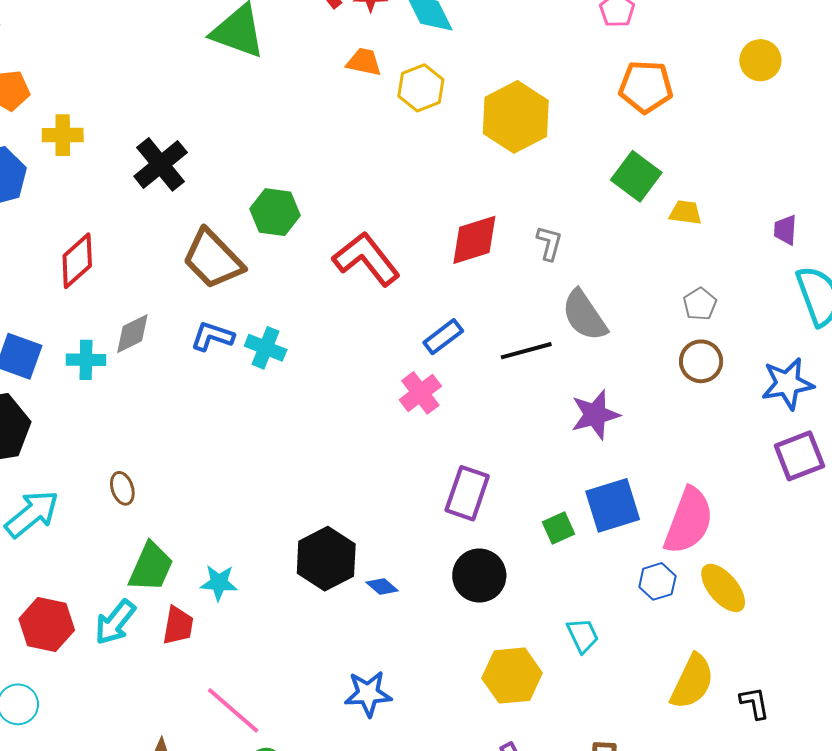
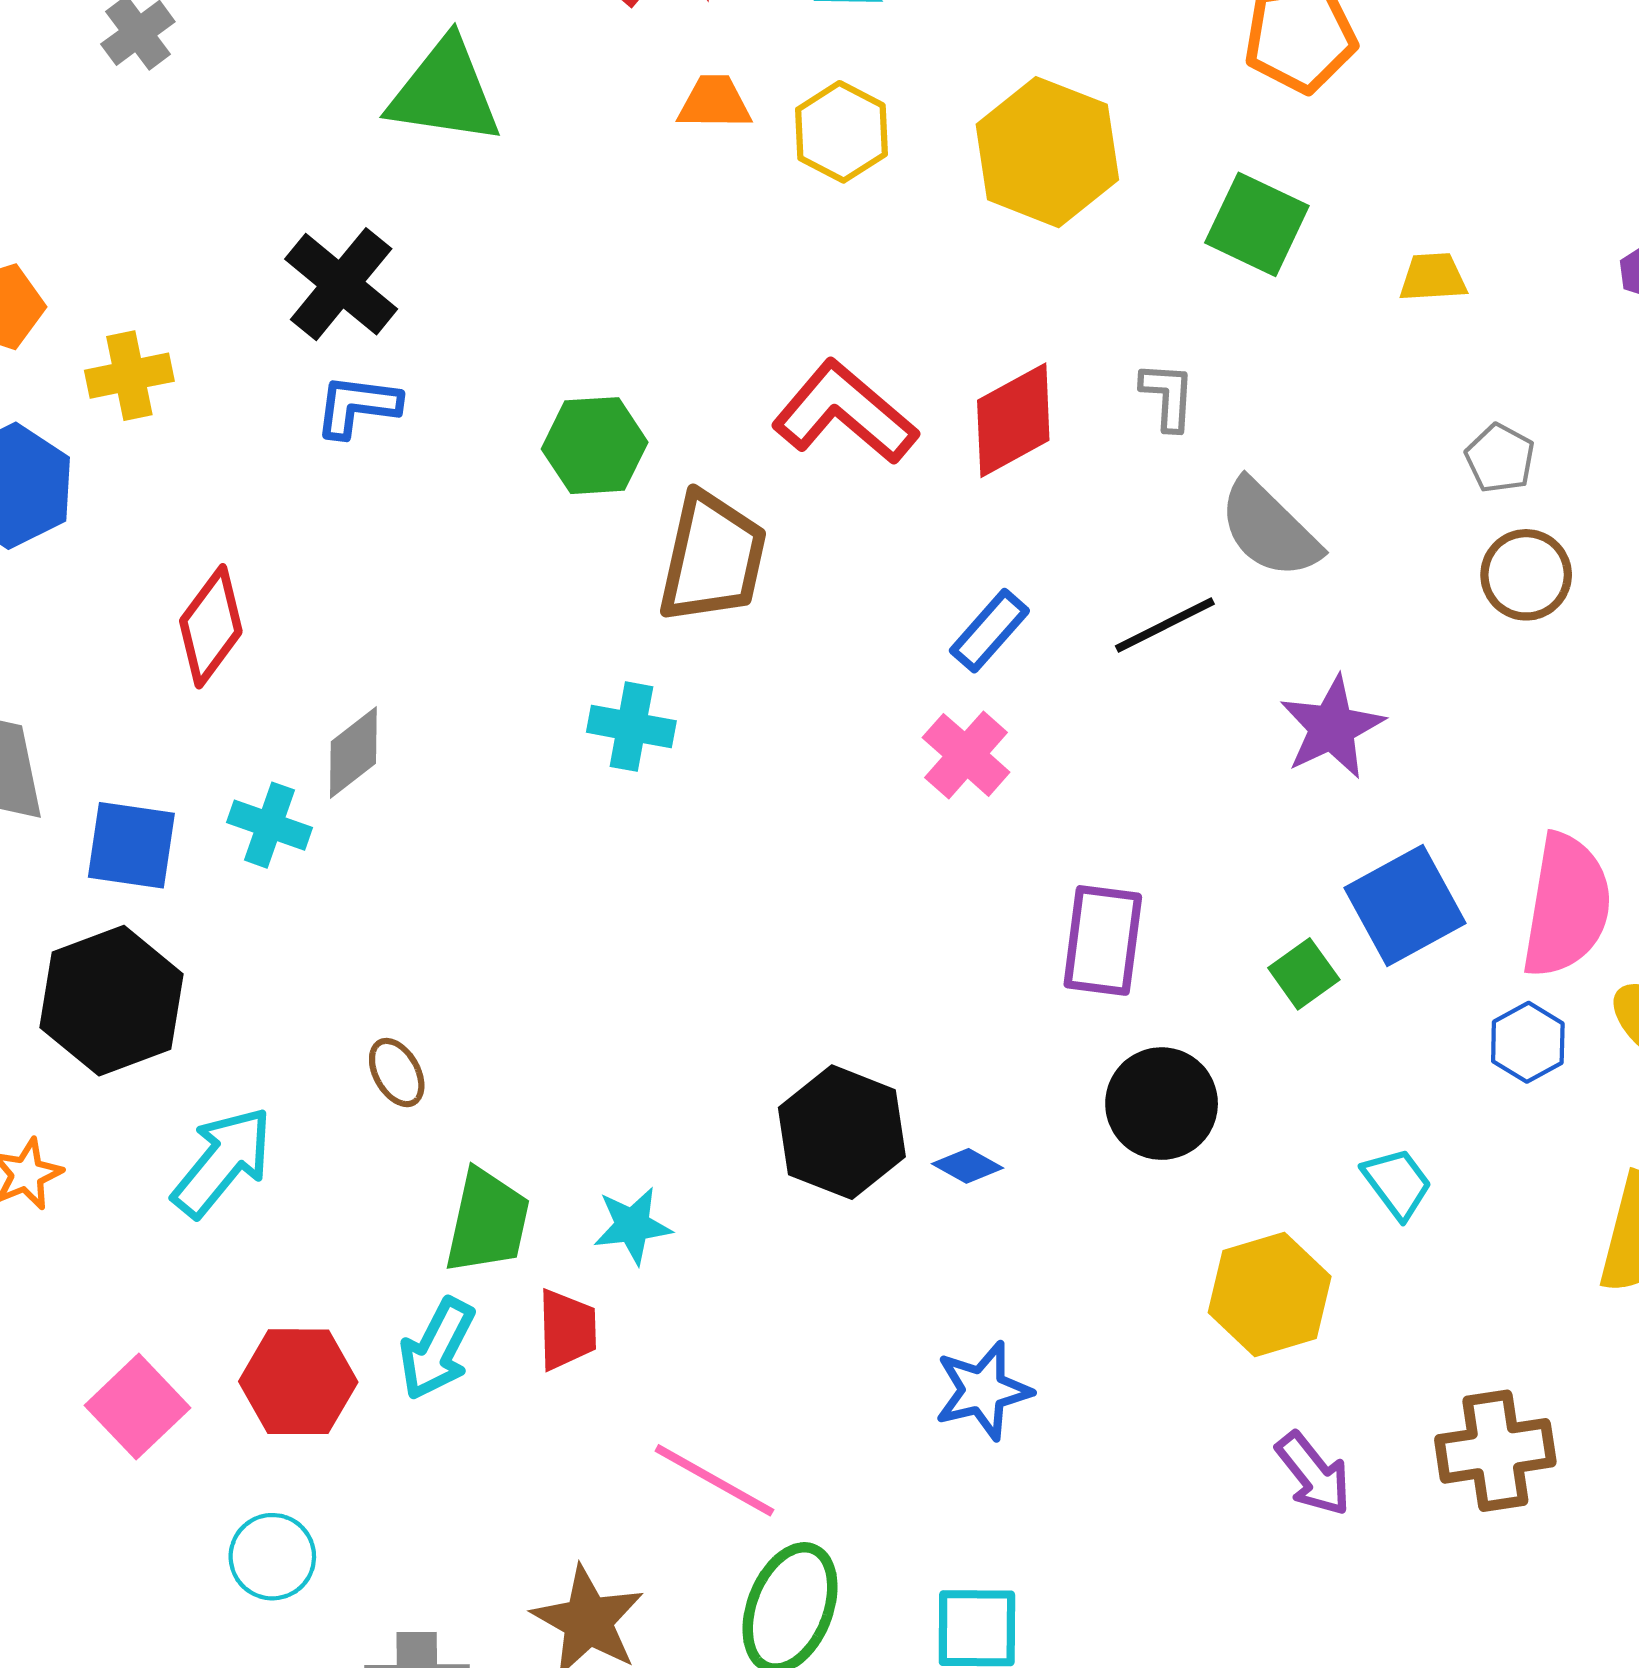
black cross: (161, 164) -> (341, 284), moved
green square: (636, 176) -> (1257, 224), moved
brown trapezoid: (213, 259) -> (713, 558), moved, turned -112
red L-shape: (366, 259) -> (845, 412), moved
blue L-shape: (212, 336) -> (357, 406), moved
cyan cross: (86, 360) -> (269, 825), turned 30

